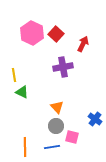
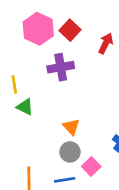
purple cross: (63, 67) -> (61, 67), moved
pink square: (72, 137) -> (91, 167), turned 32

